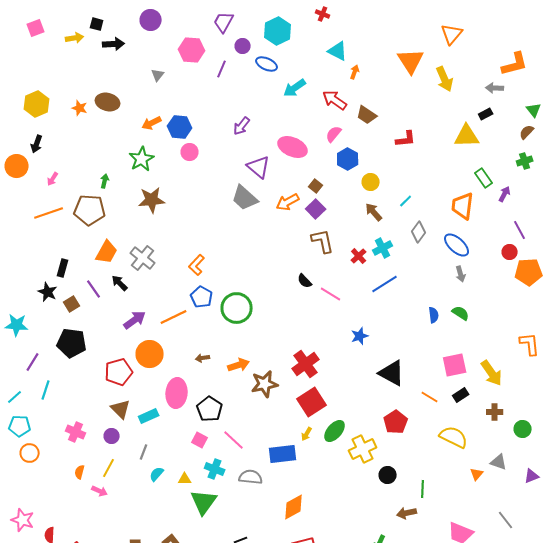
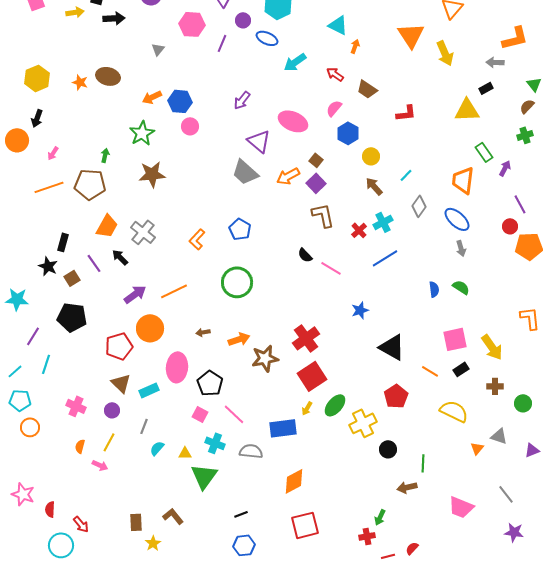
red arrow: (335, 100) -> (335, 74), size x0.7
blue pentagon: (202, 297) -> (240, 229), moved

